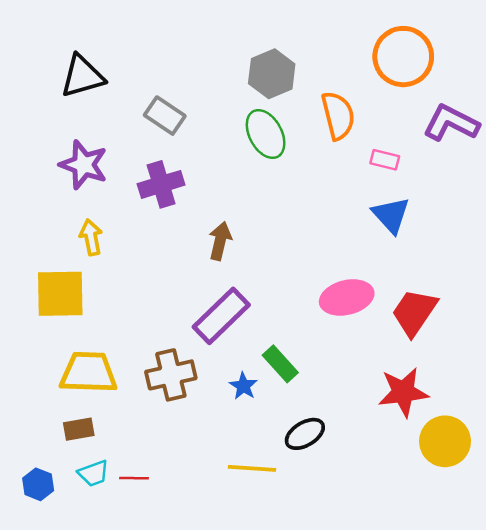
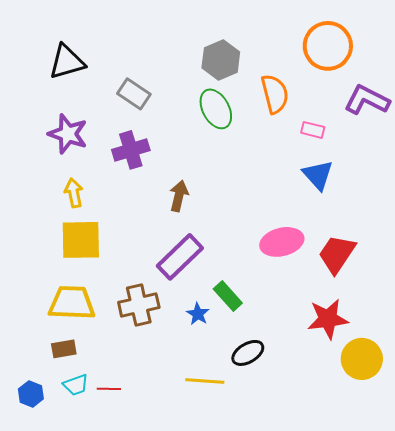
yellow square: (60, 294) -> (81, 240), moved

